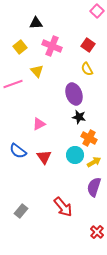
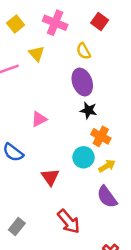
yellow semicircle: (87, 69) -> (83, 51), moved
red triangle: (44, 157) -> (50, 177), moved
purple semicircle: (94, 187) -> (107, 197), turned -54

